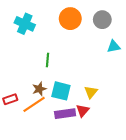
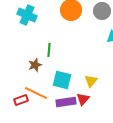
brown star: (39, 89) -> (35, 65), moved
red rectangle: (10, 99) -> (21, 100), moved
orange line: (34, 104) -> (36, 93), turned 60

